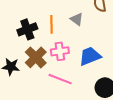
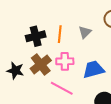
gray triangle: (77, 19) -> (85, 32), turned 32

